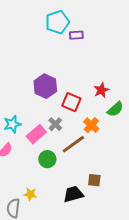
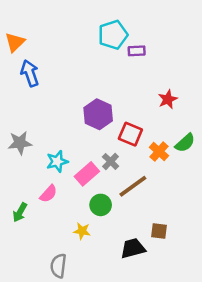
red star: (101, 90) -> (168, 99), moved
orange cross: (91, 125) -> (159, 152), moved
yellow star: (30, 194) -> (82, 231), moved

